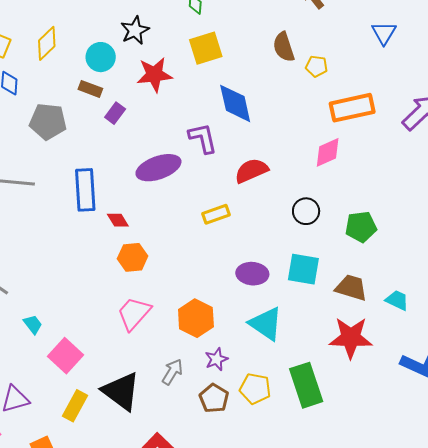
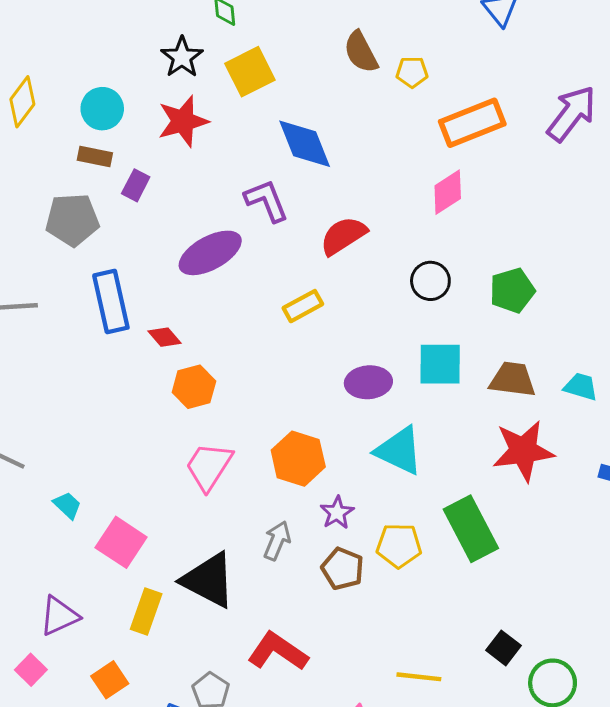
black star: (135, 30) -> (182, 57), moved
gray pentagon: (48, 121) -> (72, 220), moved

